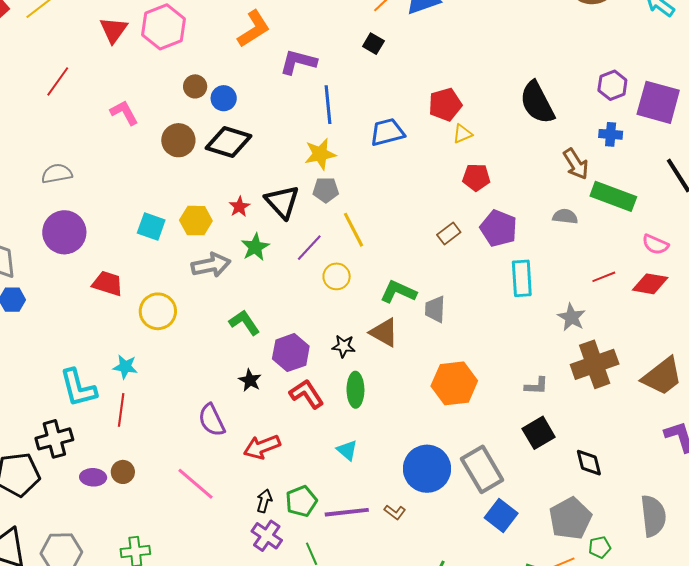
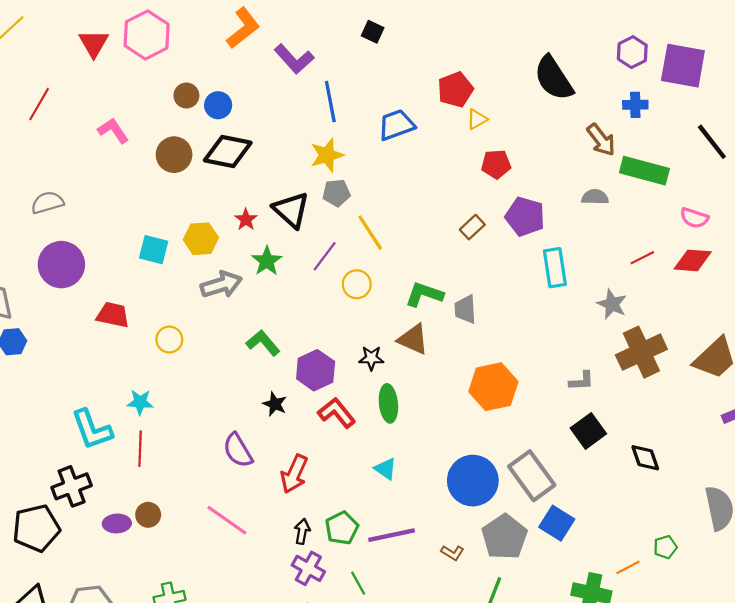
purple L-shape: (298, 62) -> (294, 59), turned -141
yellow circle: (158, 311) -> (169, 340), size x0.7
red arrow: (262, 447) -> (294, 474), turned -39
brown L-shape: (395, 512) -> (453, 553), moved
gray pentagon: (570, 518) -> (504, 537), moved

